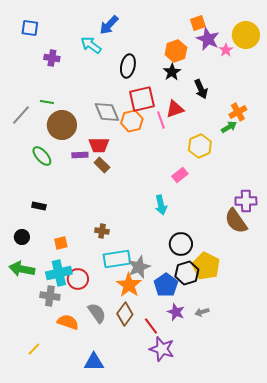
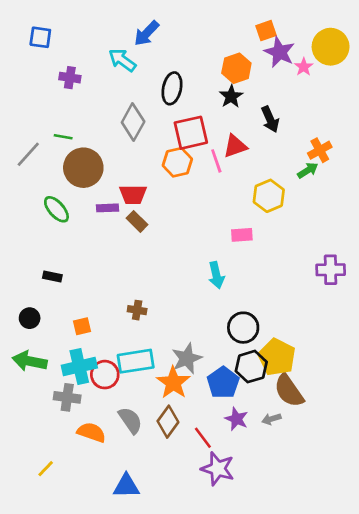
gray diamond: (107, 112) -> (133, 122), moved, turned 52
pink rectangle: (180, 175) -> (242, 235), turned 35
brown semicircle: (236, 221) -> (289, 391), moved
cyan rectangle: (117, 259) -> (136, 361), moved

